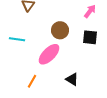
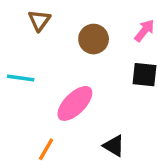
brown circle: (60, 30) -> (94, 39), moved

